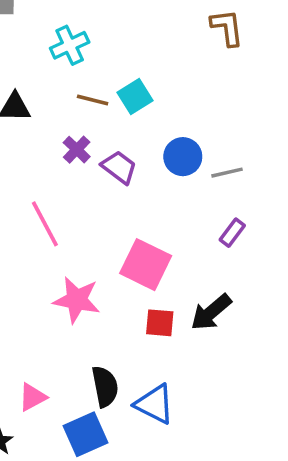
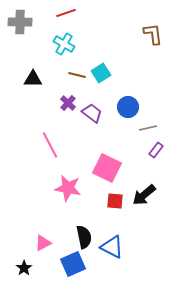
cyan cross: (70, 45) -> (64, 44), turned -35
gray line: (227, 173) -> (148, 128), moved

